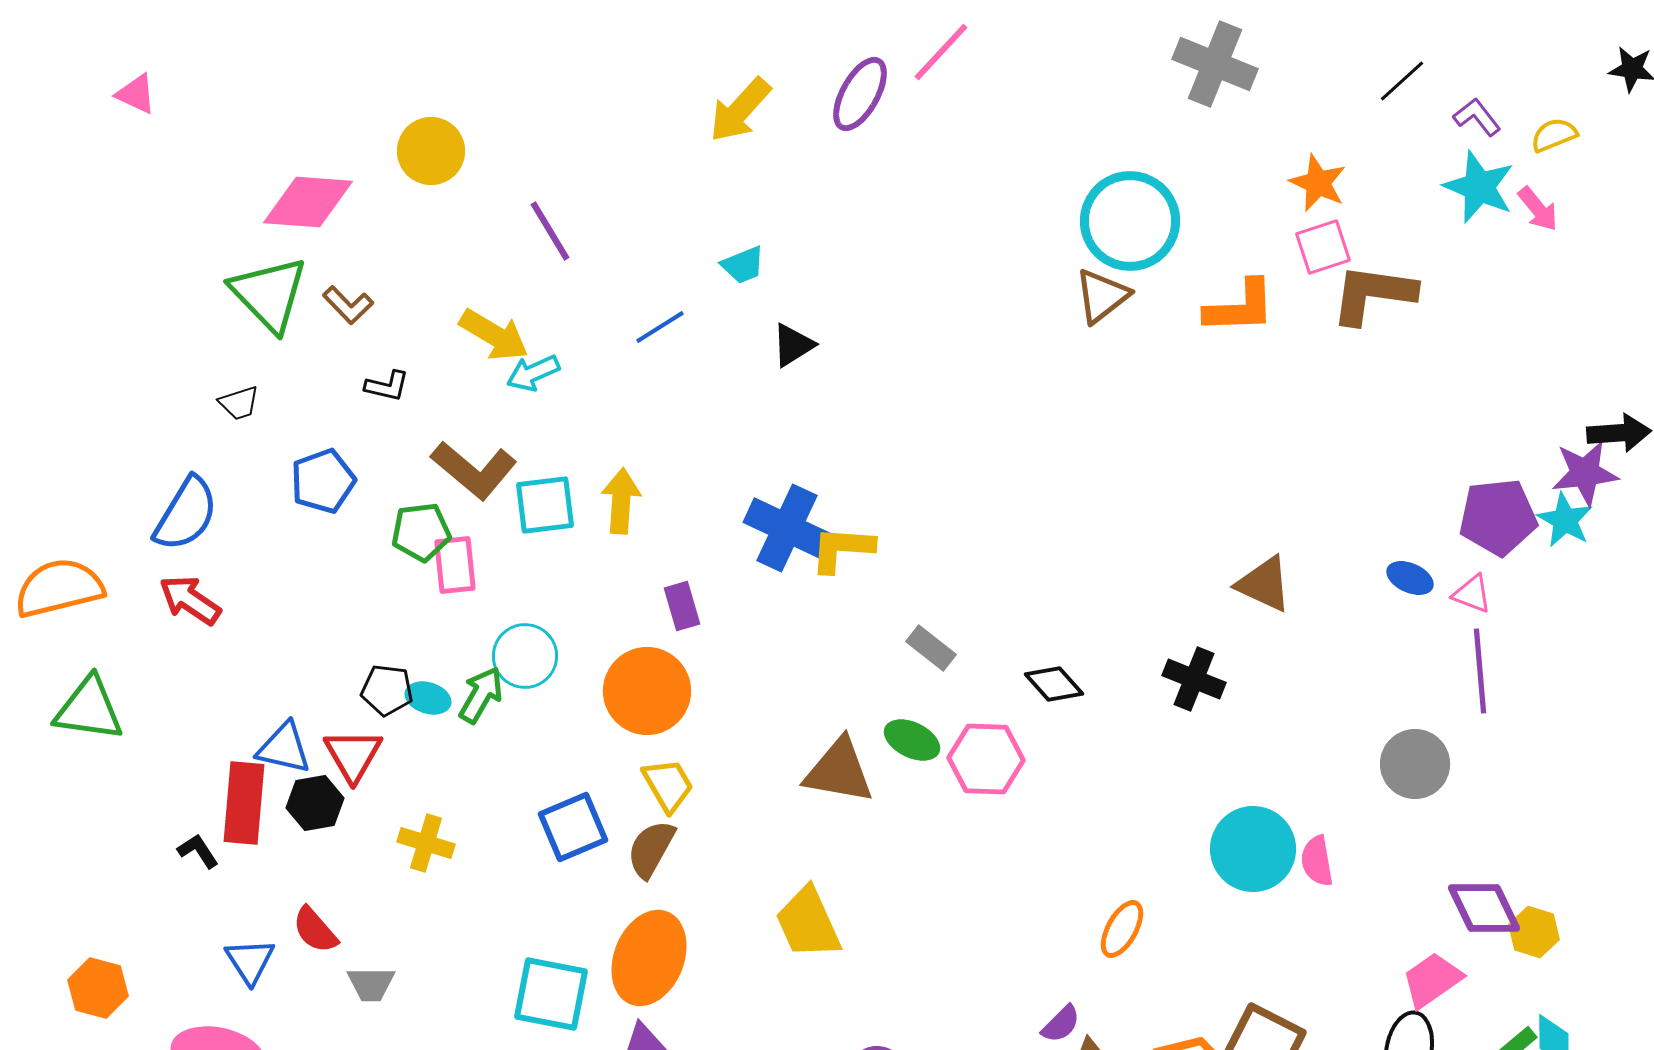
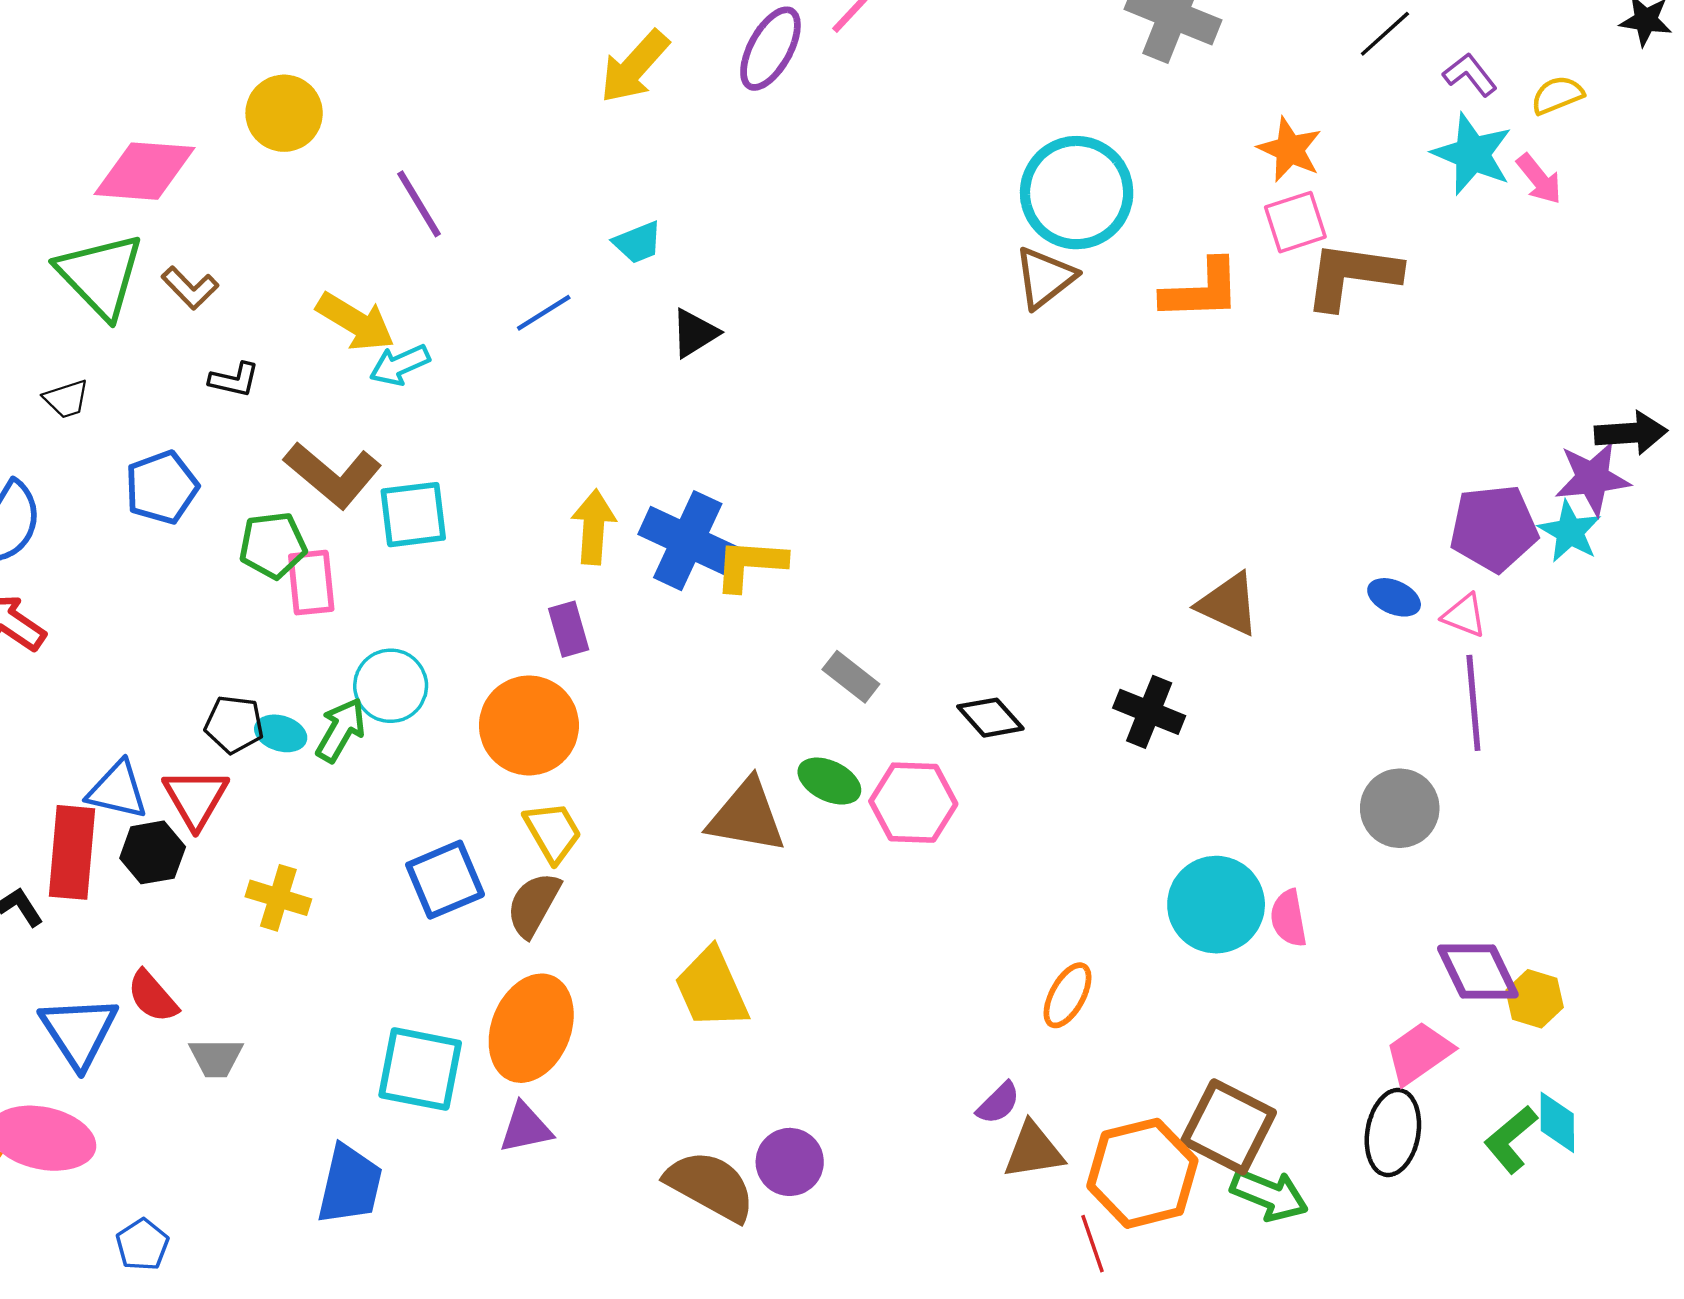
yellow arrow: (621, 501) -> (594, 527), moved
blue triangle: (250, 961) -> (79, 1032), size x1.4

